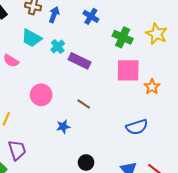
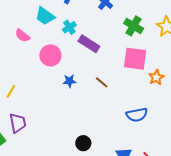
pink circle: (41, 95) -> (50, 55), moved
brown line: (84, 104) -> (102, 82), moved
blue star: (63, 127) -> (69, 81), moved

